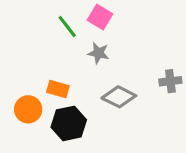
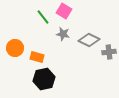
gray diamond: (119, 97) -> (89, 40), moved
orange circle: (28, 109) -> (15, 48), moved

